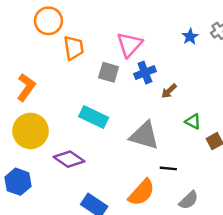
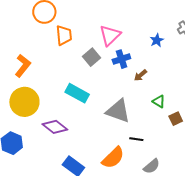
blue star: (190, 37) -> (157, 40), moved
gray square: (109, 72) -> (92, 57), turned 30

